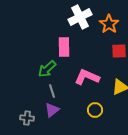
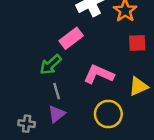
pink rectangle: (64, 47) -> (71, 38), turned 54
yellow circle: (95, 110) -> (108, 114), size x1.5

